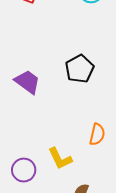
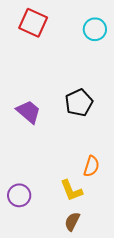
yellow L-shape: (60, 159) -> (71, 190), moved

